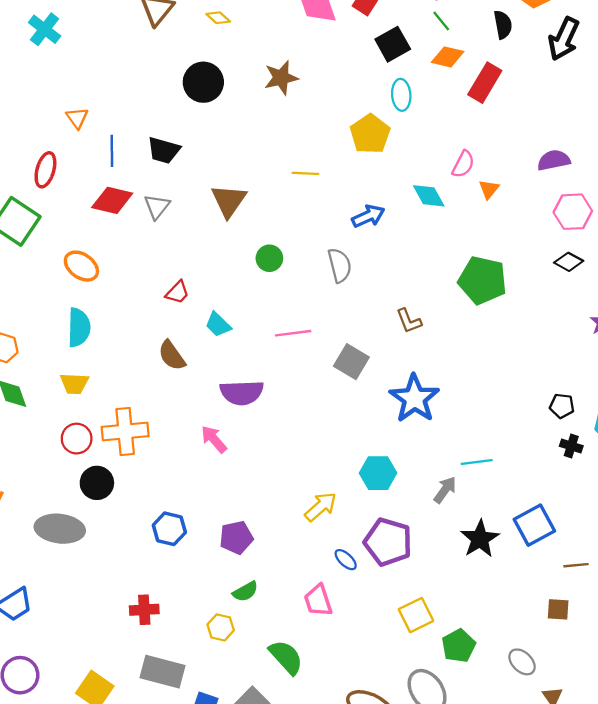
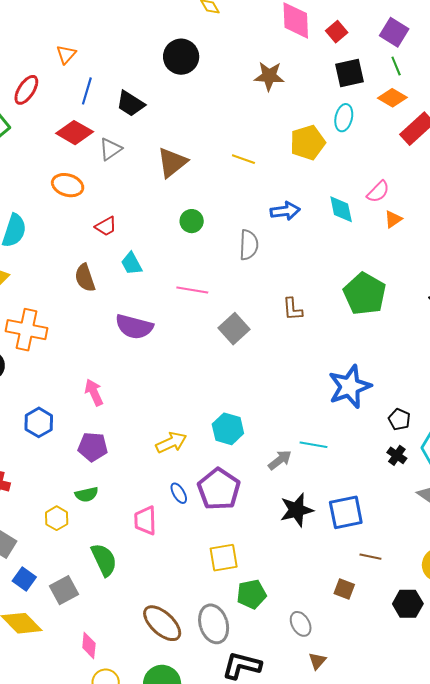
brown star: (281, 78) -> (269, 76), moved
orange ellipse: (81, 266) -> (68, 185), moved, turned -36
blue star: (414, 399) -> (350, 387), moved
pink arrow: (214, 439) -> (94, 392), moved

